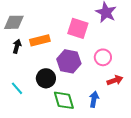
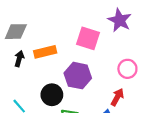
pink circle: (103, 57) -> (127, 69), moved
red arrow: (115, 80) -> (117, 97), moved, turned -42

